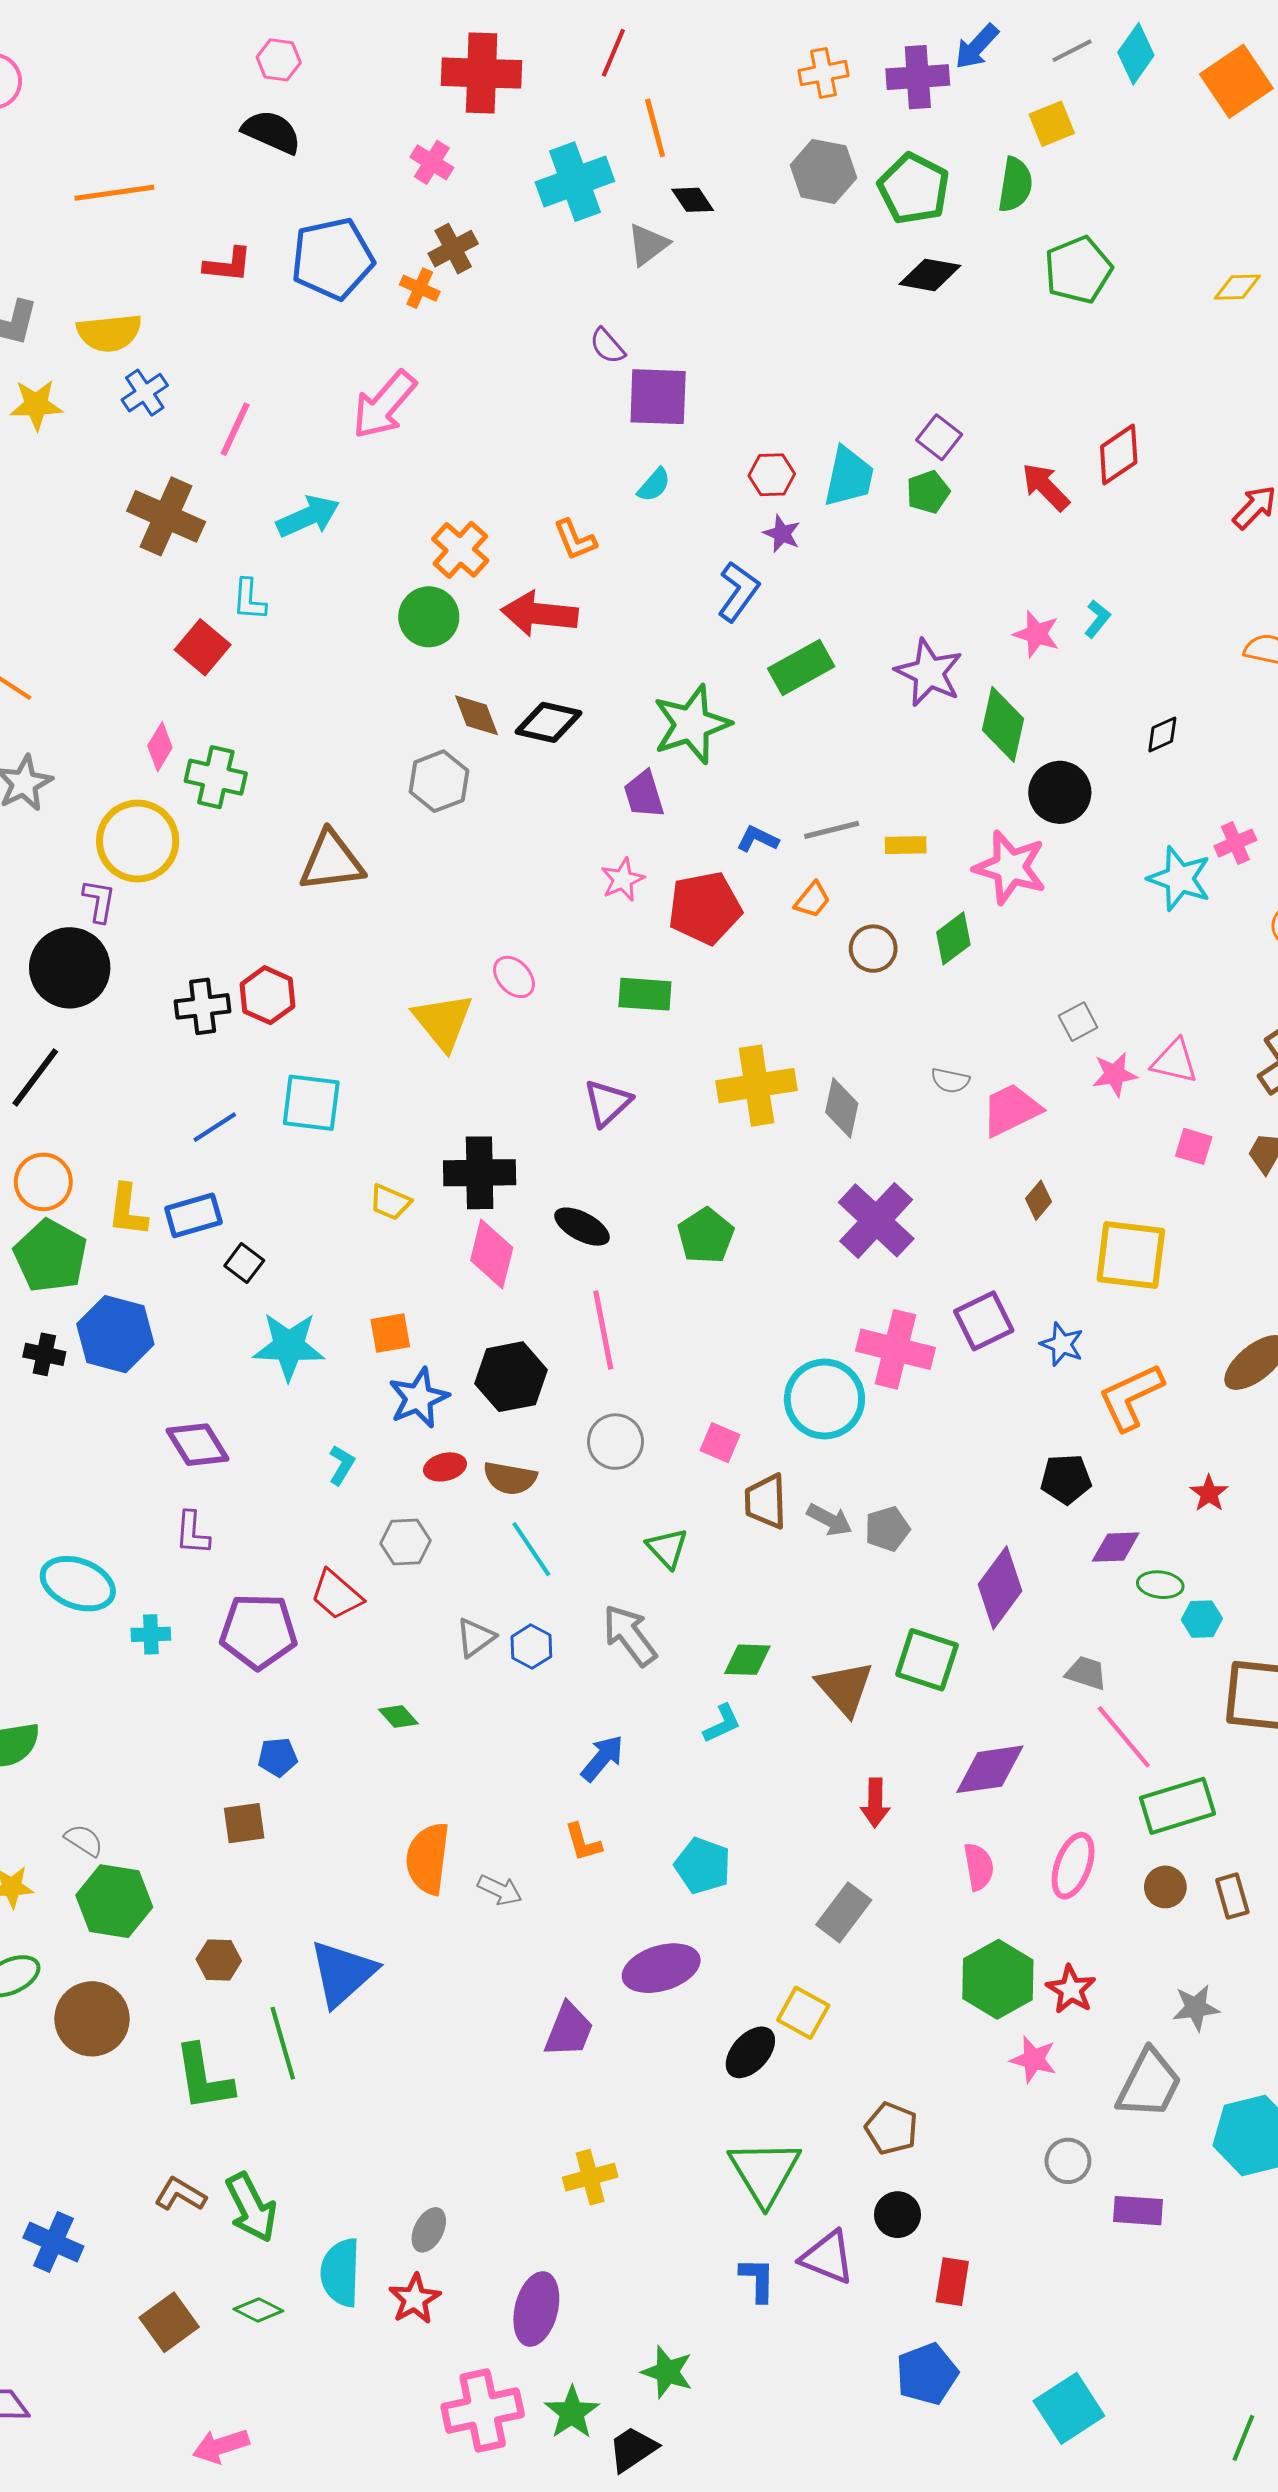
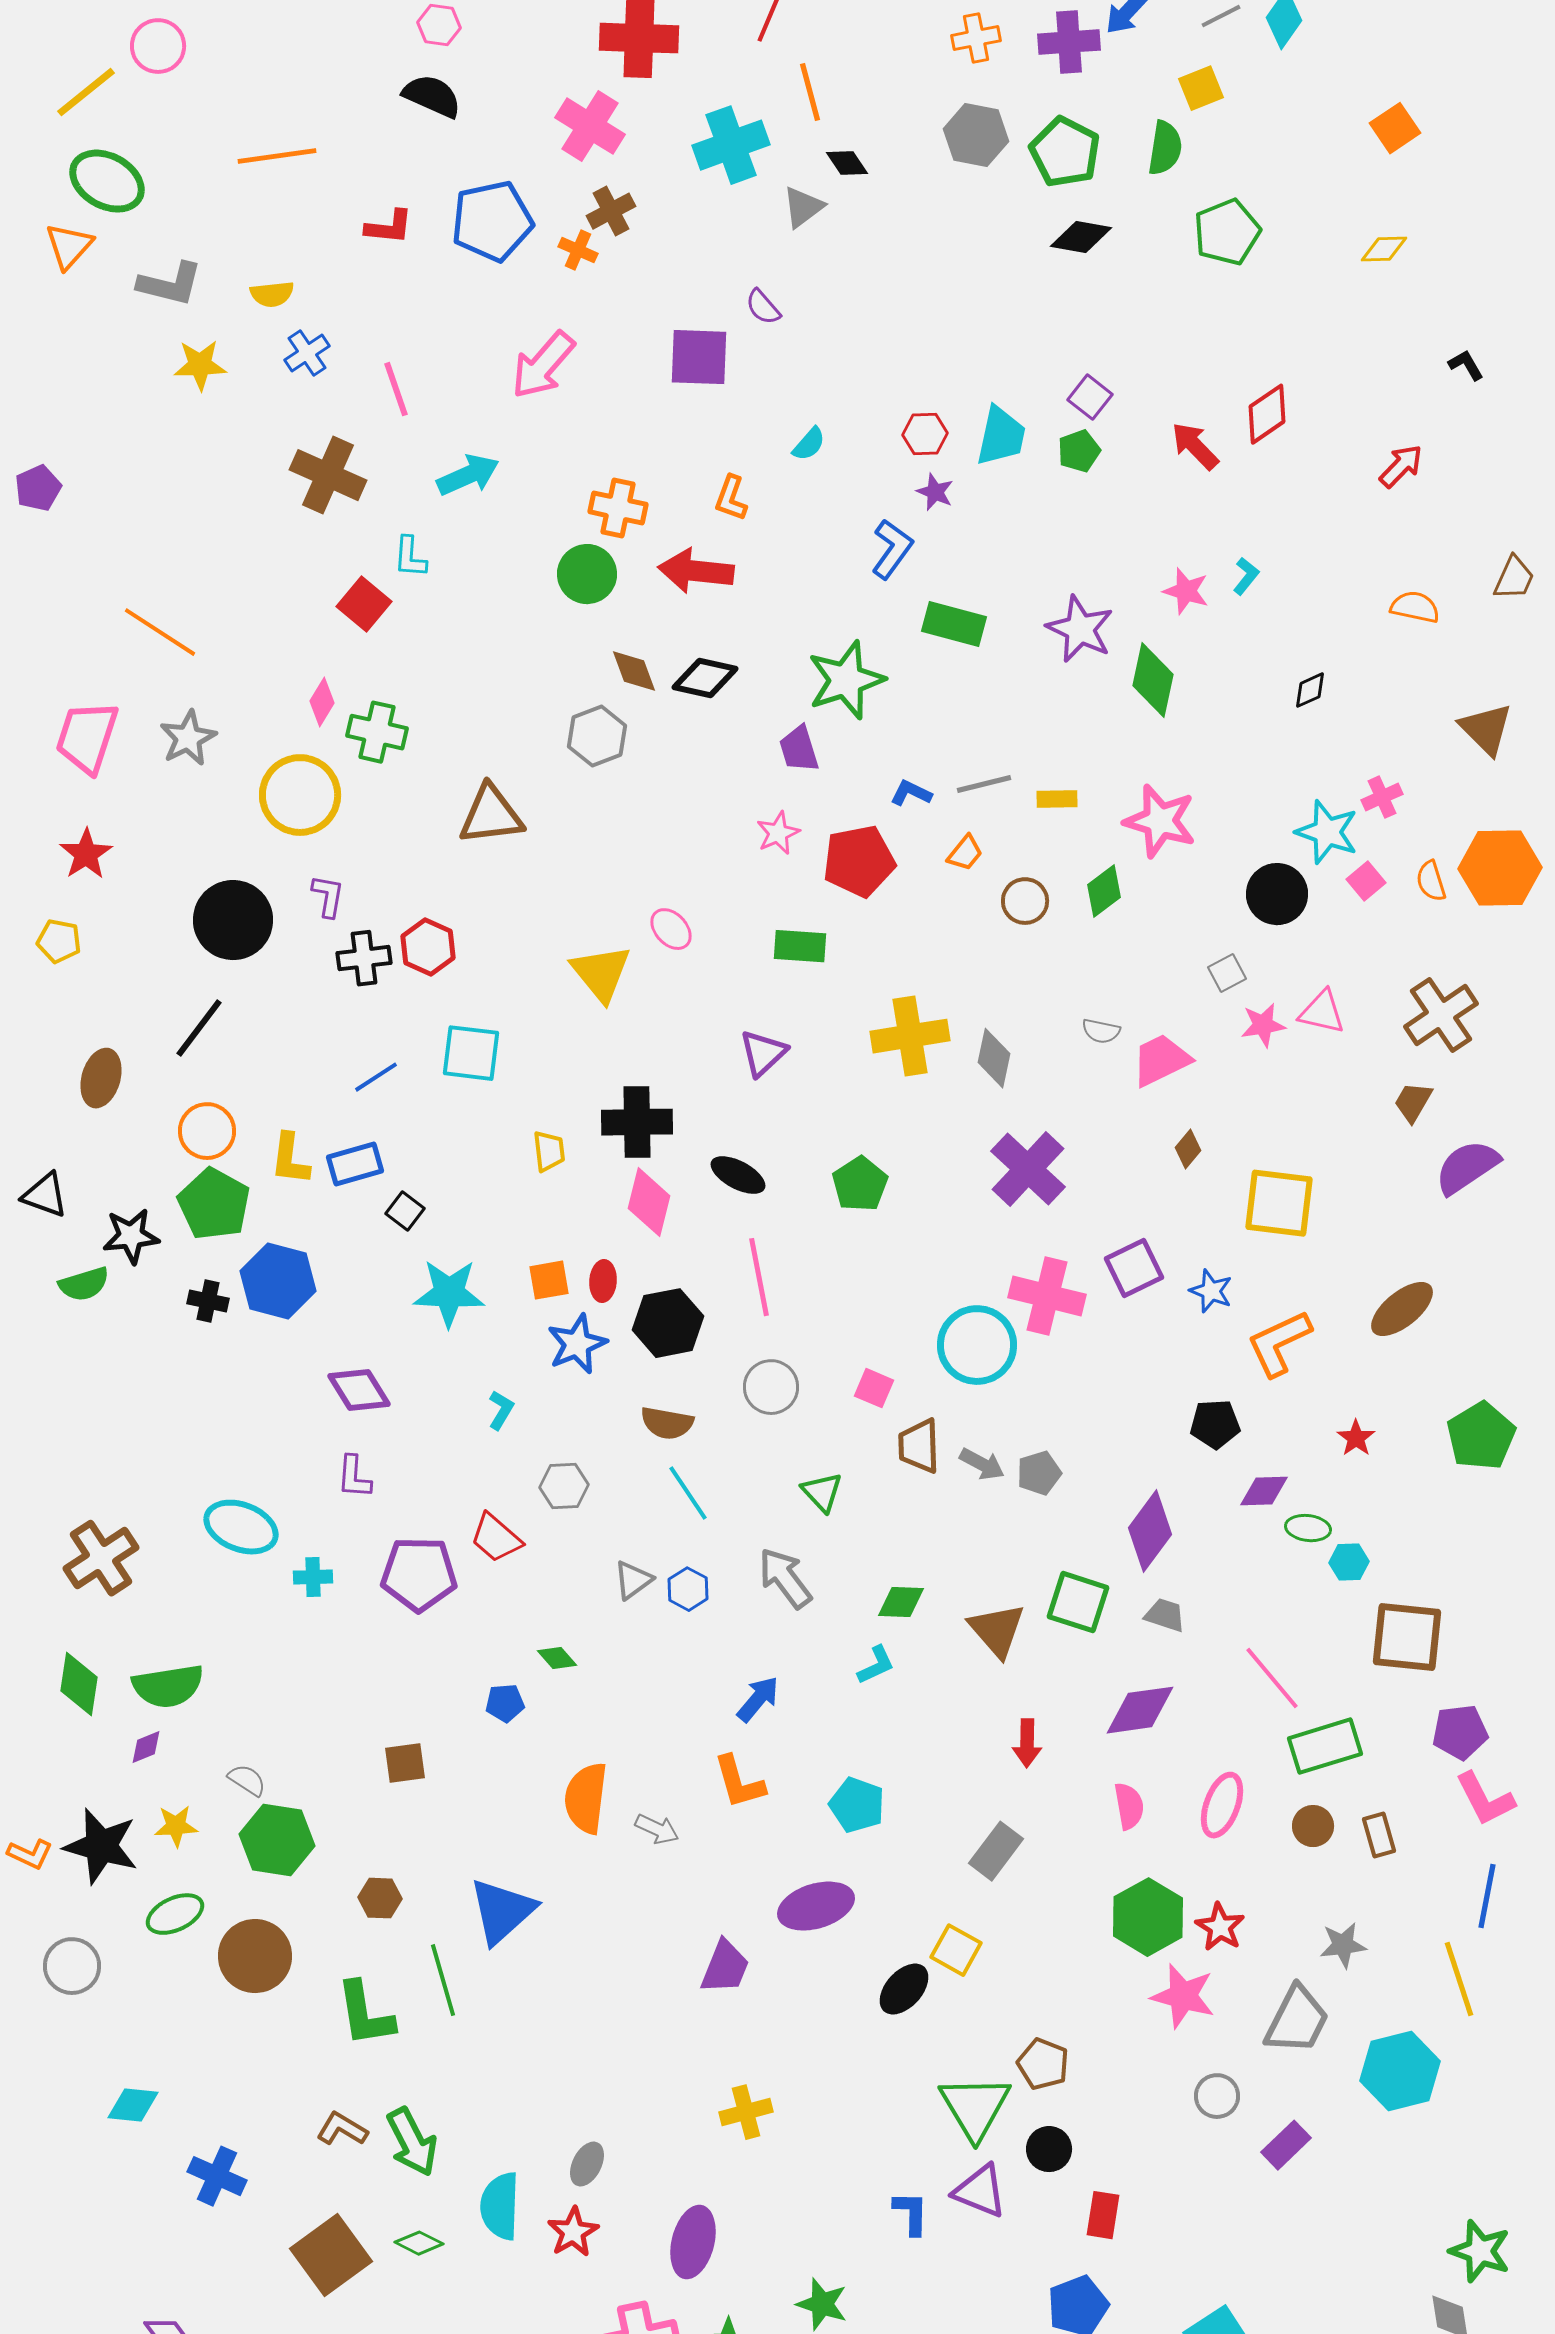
orange square: (1236, 81) -> (1395, 128), moved, size x0.7
pink cross: (432, 162) -> (590, 126), size x1.6
yellow semicircle: (109, 333) -> (272, 294), size x0.7
purple square: (658, 397) -> (699, 357), moved
pink line: (235, 429) -> (396, 389), turned -44
orange L-shape: (575, 540) -> (731, 498), turned 42
orange cross: (460, 550) -> (618, 508), turned -30
green rectangle: (801, 668) -> (954, 624), turned 44
black circle: (1060, 792) -> (1277, 894), moved
purple L-shape: (99, 901) -> (328, 896), moved
pink square: (1194, 1146) -> (1366, 881), moved, turned 33
yellow trapezoid: (390, 1202) -> (549, 1151), turned -120
red ellipse: (445, 1467) -> (603, 1281), moved, turned -72
gray trapezoid: (1086, 1673) -> (1165, 1615), moved
blue pentagon: (278, 1757) -> (505, 1703), moved
orange L-shape: (583, 1842) -> (739, 1782), size x1.4
pink star: (1033, 2059) -> (1183, 1996), size x1.4
green triangle: (765, 2172) -> (975, 2107), moved
purple rectangle: (1138, 2211) -> (1286, 2145), turned -48
brown square: (169, 2322) -> (331, 2255), size x1.4

